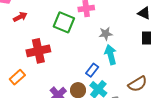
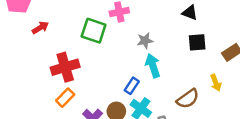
orange rectangle: (17, 77) -> (65, 98), moved

